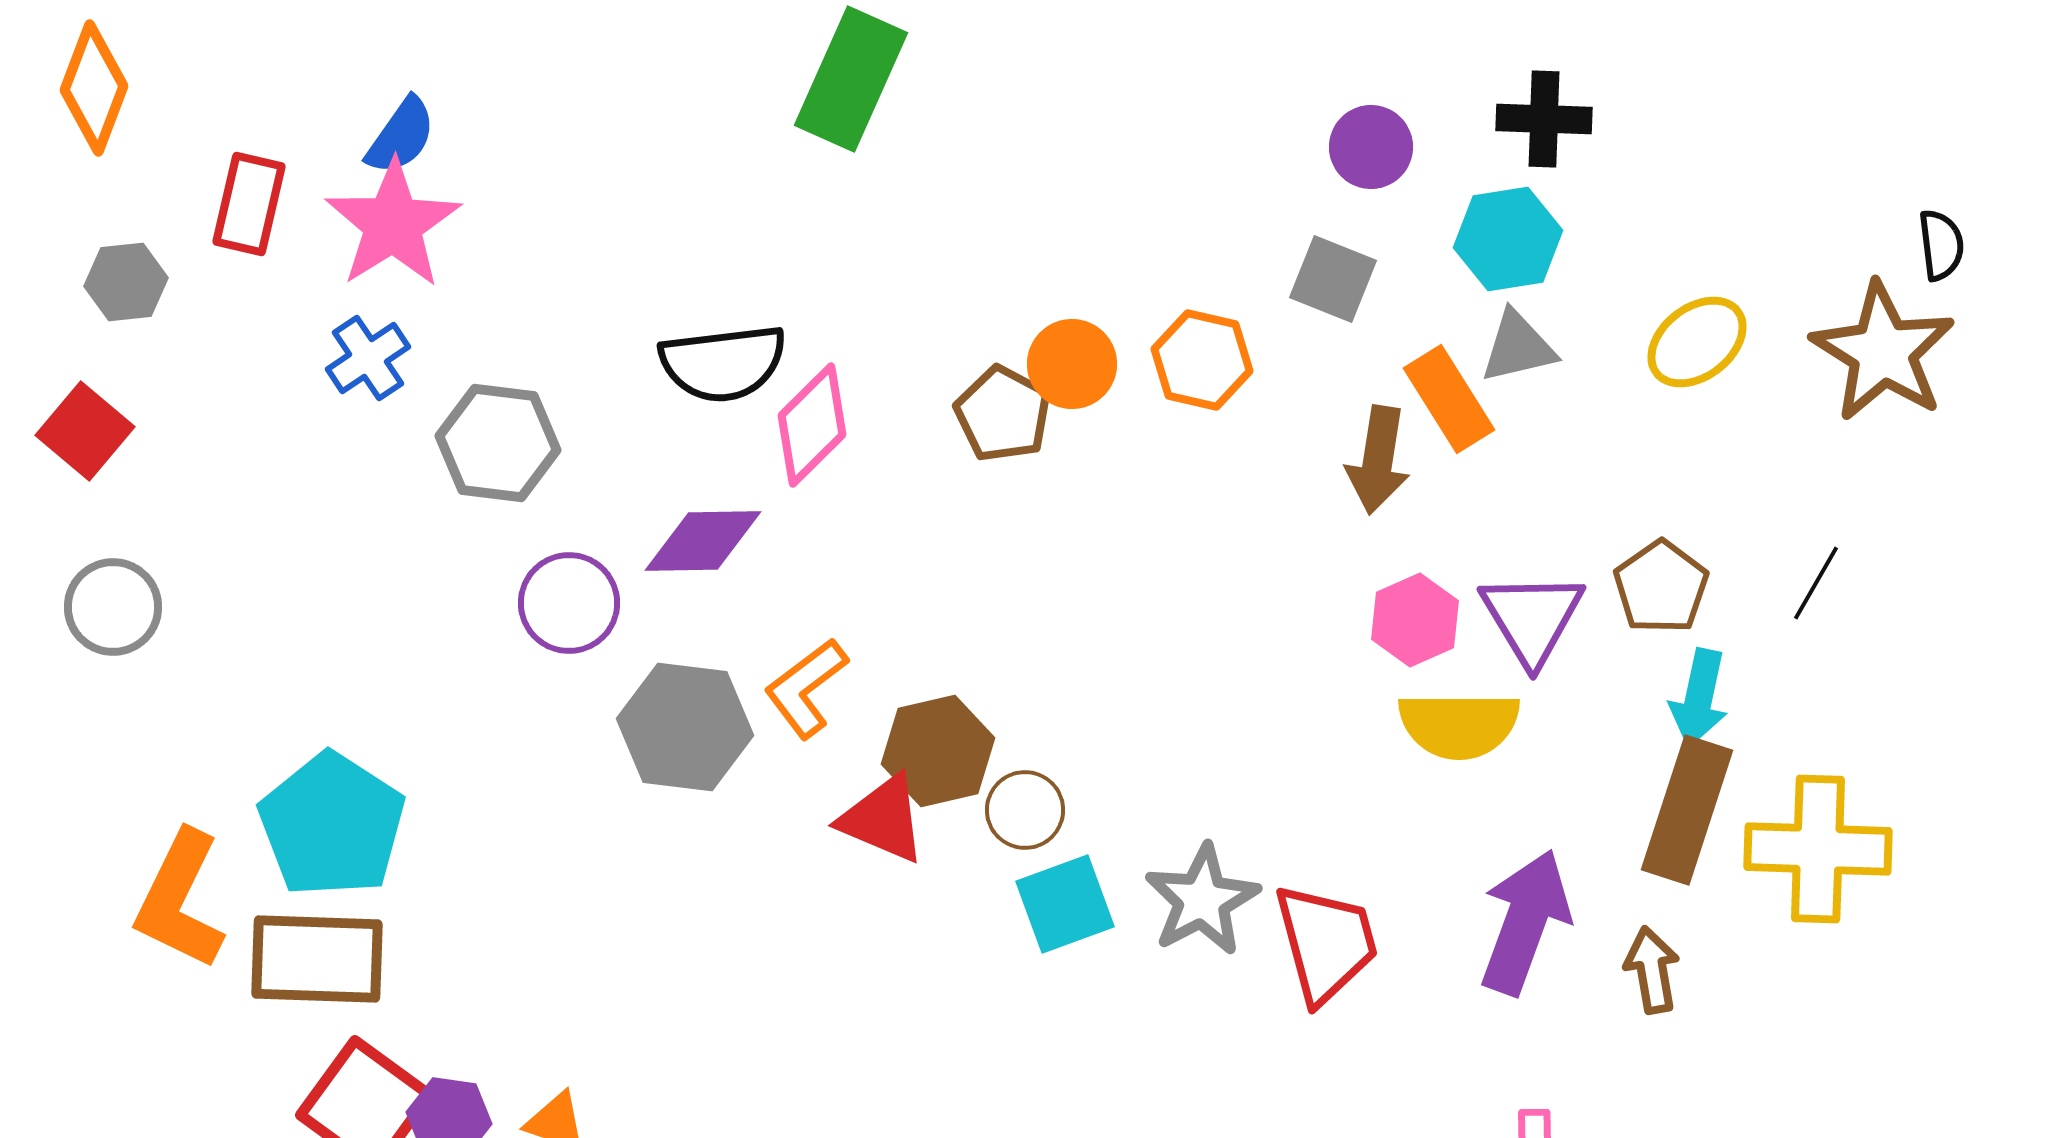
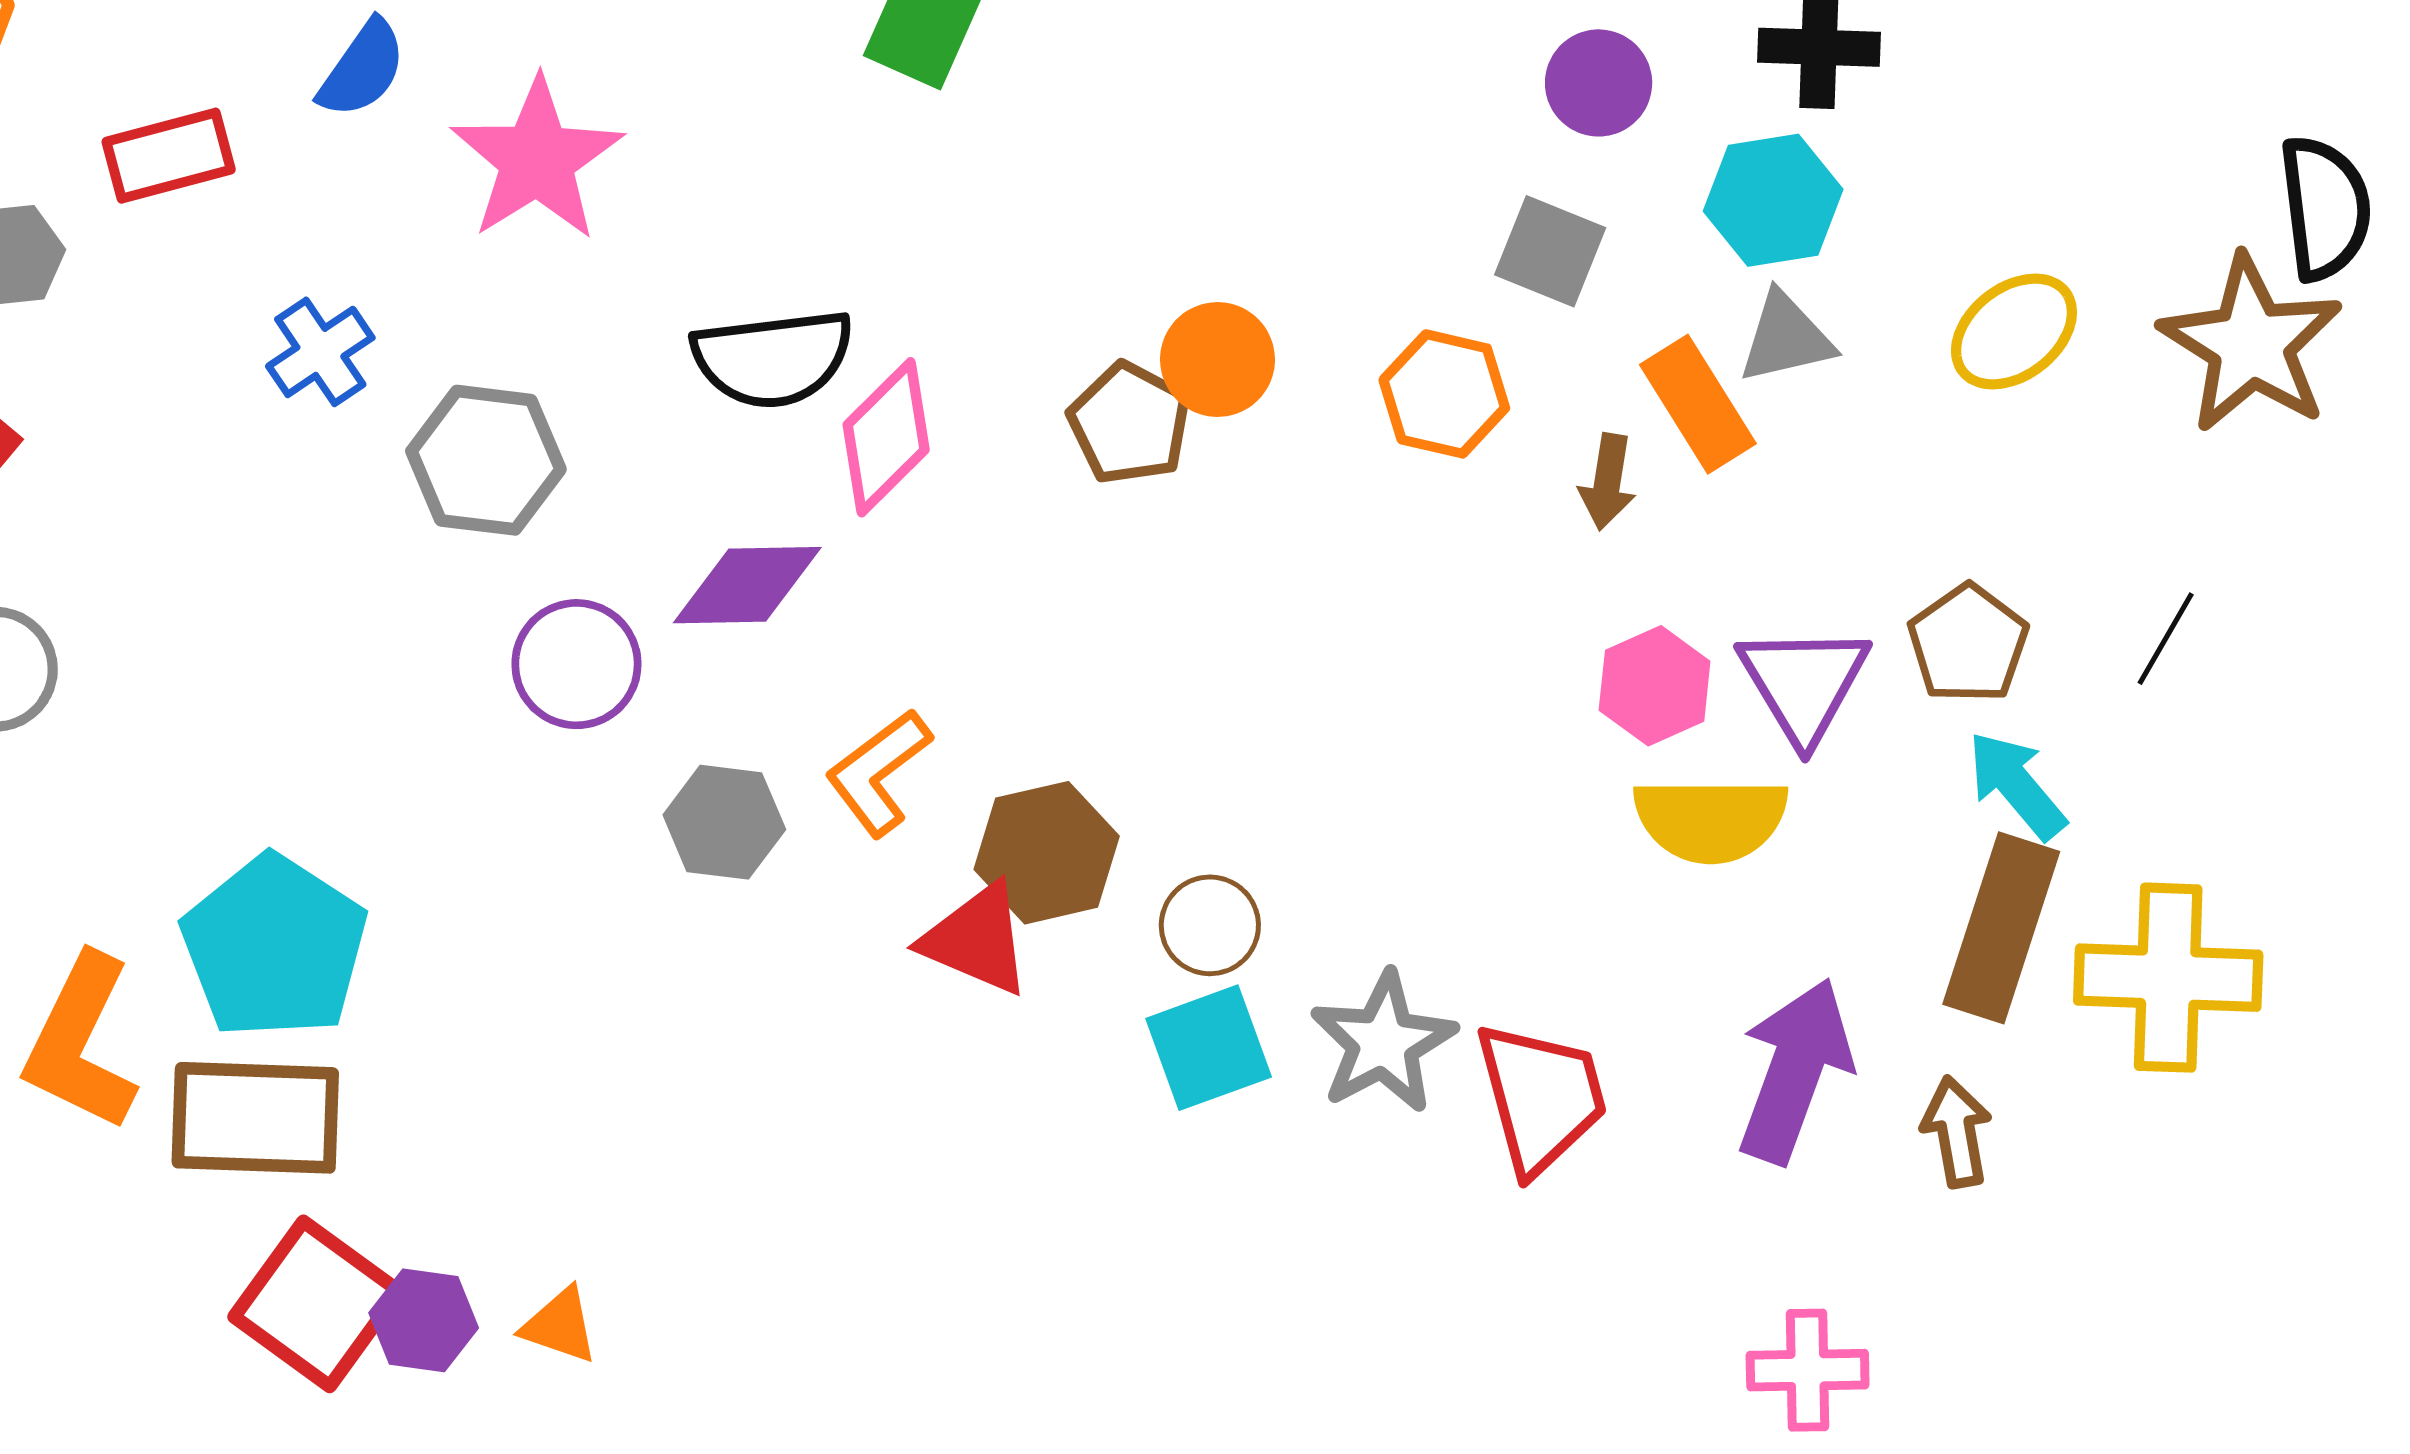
red rectangle: (249, 204) -> (169, 156), turned 62
pink star: (393, 224) -> (537, 159), moved
black semicircle: (1941, 245) -> (2325, 208), size x1.6
orange hexagon: (1202, 360) -> (1444, 394), moved
brown arrow: (1378, 460) -> (1607, 482), size x0.7
cyan arrow: (1699, 698) -> (2017, 785), turned 128
gray hexagon: (685, 727) -> (724, 822), size x0.7
brown circle: (1025, 810) -> (1210, 925), moved

